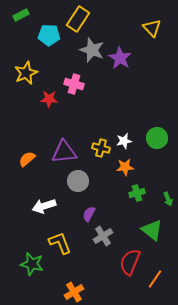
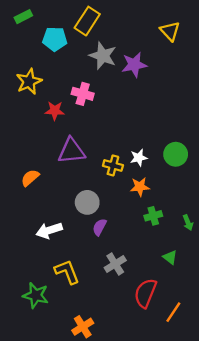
purple star: (120, 58) -> (134, 65), turned 30
purple triangle: (64, 152) -> (72, 151), moved
purple semicircle: (89, 214) -> (100, 227), moved
green triangle: (152, 230) -> (170, 257), size x0.6

